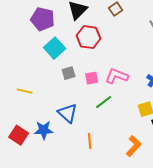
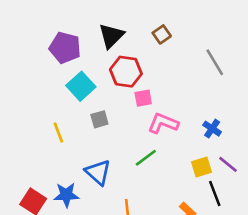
pink square: (92, 78) -> (143, 98), moved
yellow line: (25, 91) -> (58, 133), moved, turned 56

